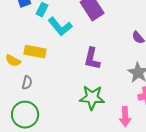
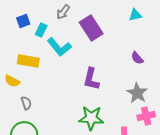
yellow rectangle: (35, 52) -> (28, 61), moved
gray semicircle: (27, 83) -> (26, 103), turned -32

